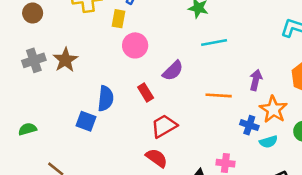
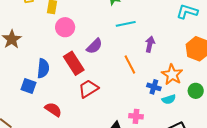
purple arrow: (256, 80) -> (150, 44), moved
red rectangle: (146, 93) -> (74, 63), size x1.6
orange line: (219, 95) -> (130, 64), turned 60
red semicircle: (157, 158) -> (53, 109), moved

